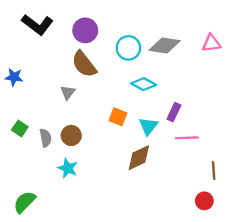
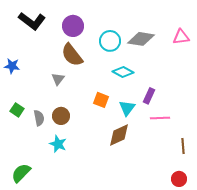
red circle: (204, 201) -> (179, 179), moved

